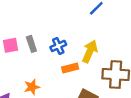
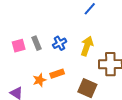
orange rectangle: (70, 68) -> (57, 74), moved

